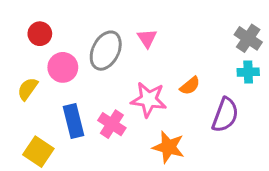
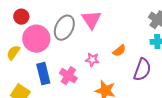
pink triangle: (147, 38) -> (91, 20), size x1.5
pink circle: (63, 67) -> (36, 39), size x1.4
pink star: (149, 100) -> (92, 60), size x0.6

